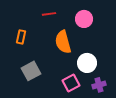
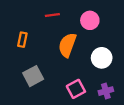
orange semicircle: (63, 42) -> (67, 45), turned 35
white circle: (87, 63) -> (102, 58), moved

